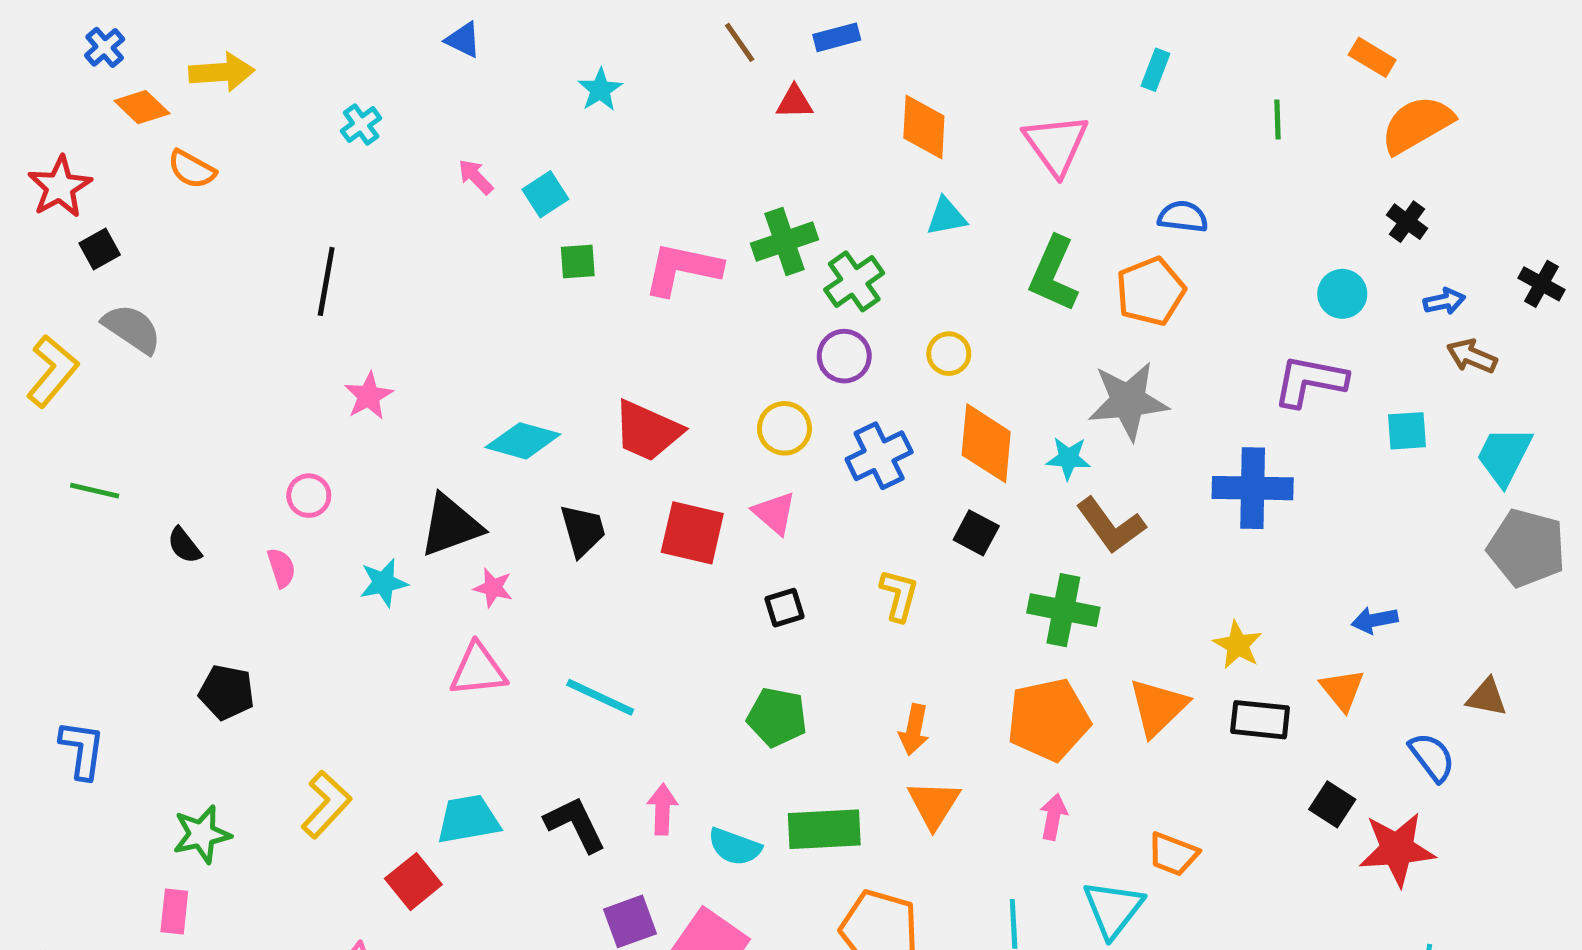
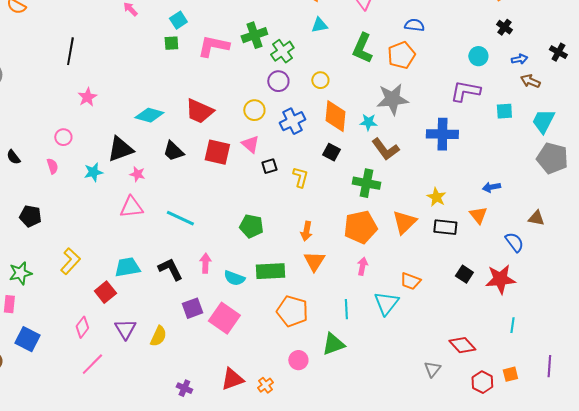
cyan square: (545, 194) -> (178, 20), moved
black trapezoid: (583, 530) -> (173, 151), turned 150
black square: (784, 608) -> (269, 166), moved
black square: (1332, 804) -> (464, 274), moved

